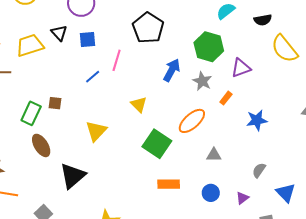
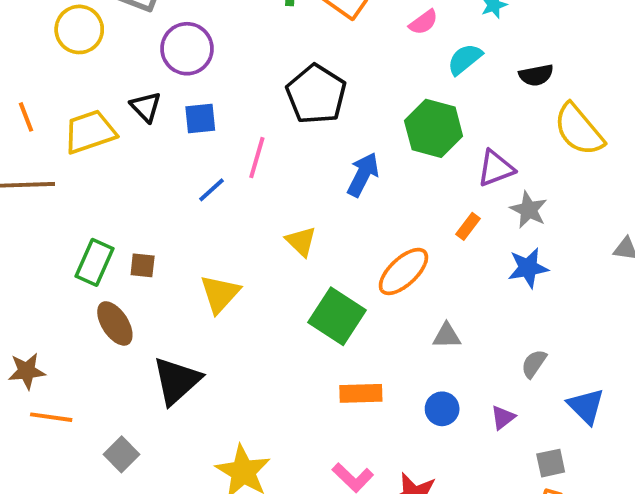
gray star: (202, 81) -> (529, 210), moved
brown square: (55, 103) -> (143, 265), moved

